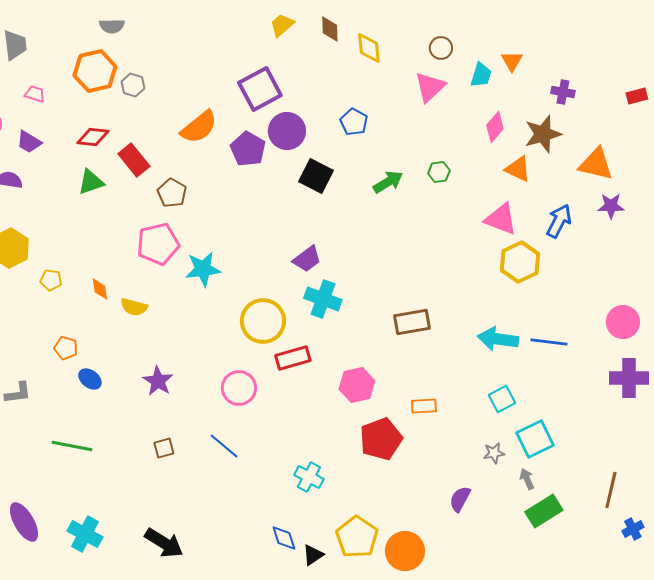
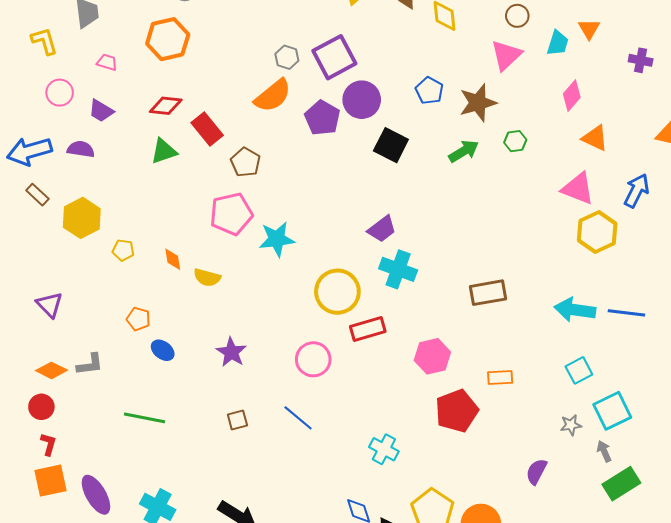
gray hexagon: (133, 85) -> (287, 57), moved
brown star: (543, 134) -> (478, 103), moved

